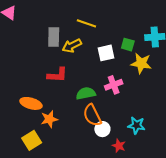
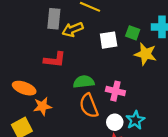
pink cross: (114, 85) -> (115, 91), moved, turned 30
cyan star: (136, 125) -> (135, 120), turned 30
white circle: (102, 129) -> (115, 122), moved

